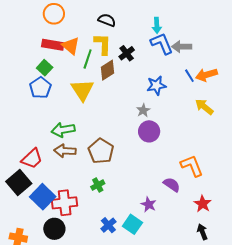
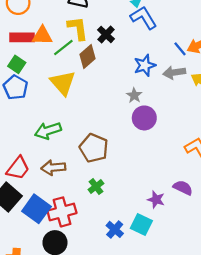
orange triangle: (71, 46) -> (42, 36), turned -30
gray arrow: (182, 47) -> (174, 73), moved
green line: (88, 59) -> (63, 47), turned 42
brown arrow: (65, 151) -> (53, 168), moved
purple semicircle: (172, 185) -> (183, 188), moved

